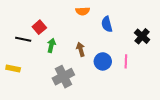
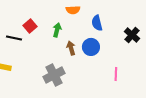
green arrow: (51, 45) -> (57, 30), moved
blue circle: (103, 61) -> (91, 47), moved
pink line: (126, 61) -> (116, 74), moved

